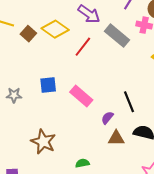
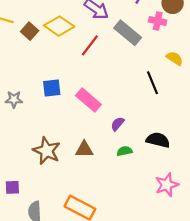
black line: (129, 102) -> (152, 83), moved
brown triangle: (116, 138) -> (84, 149), moved
green semicircle: (82, 163) -> (125, 151), moved

